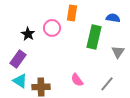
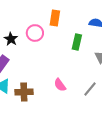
green rectangle: (94, 37) -> (77, 42), size x0.7

